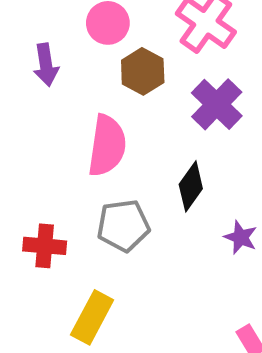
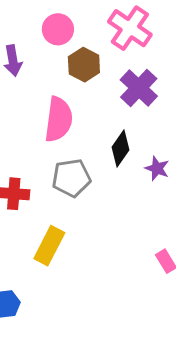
purple star: (241, 237) -> (157, 168), moved

